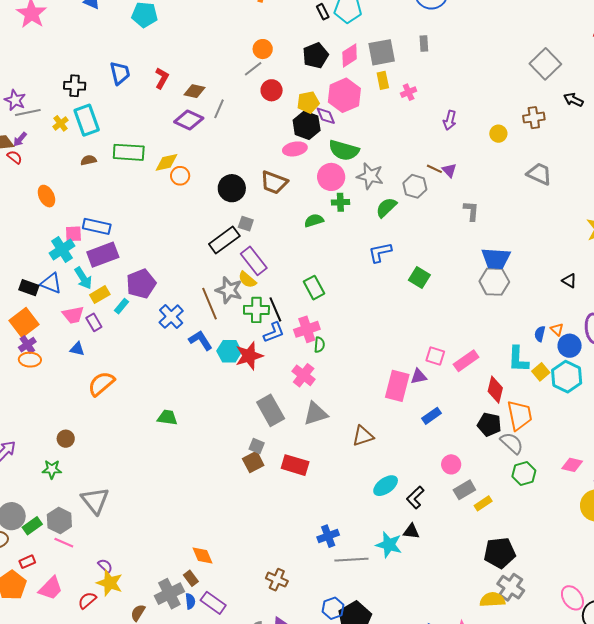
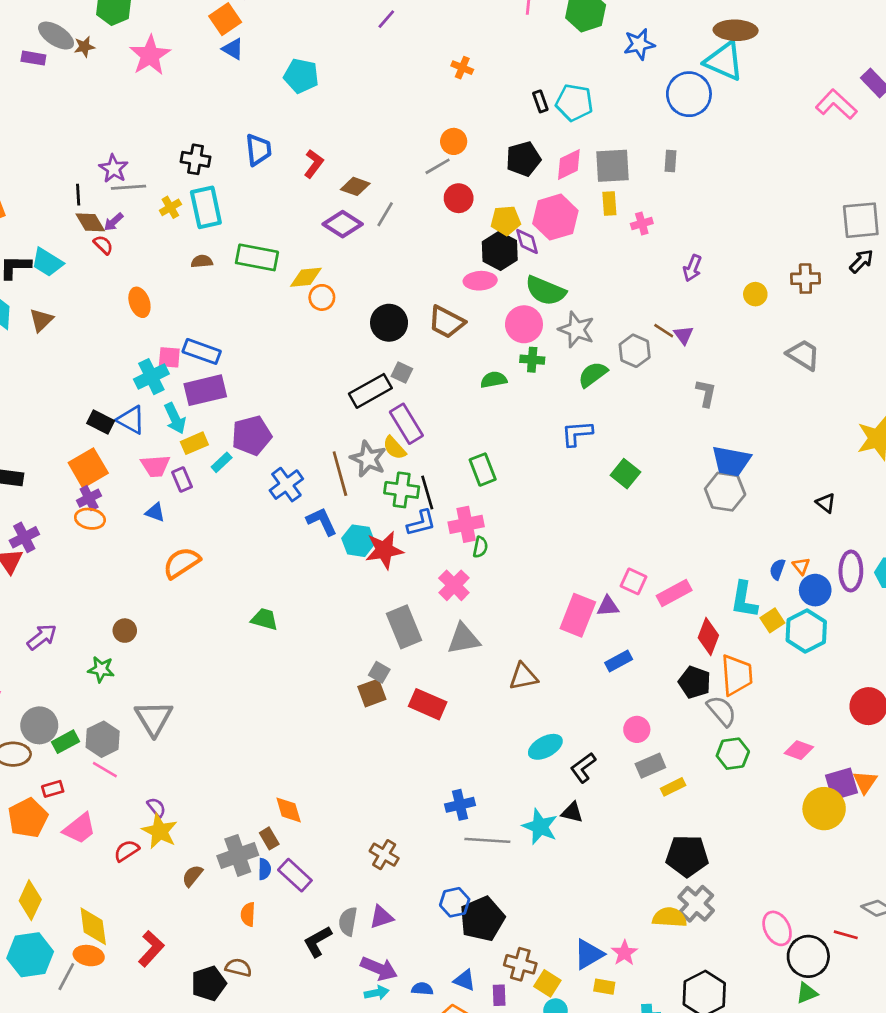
gray square: (545, 64) -> (861, 220), moved, turned 32
black arrow: (573, 100) -> (861, 261), turned 102

